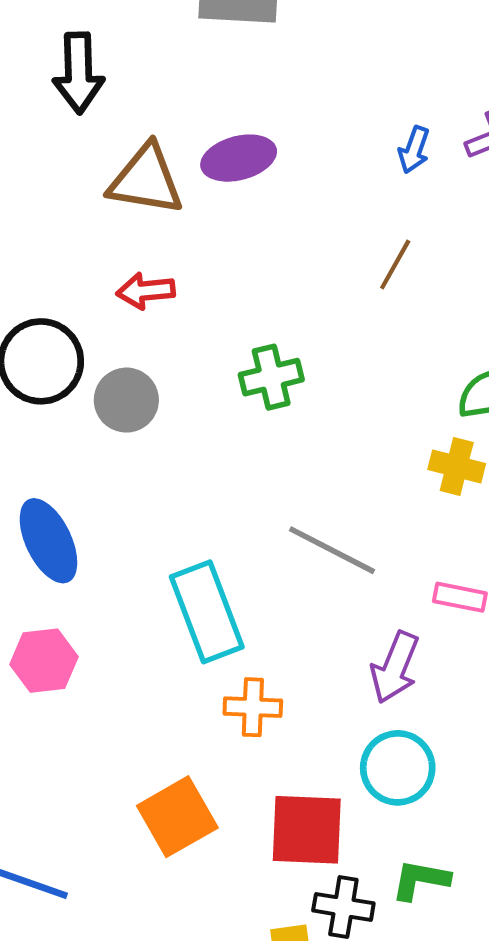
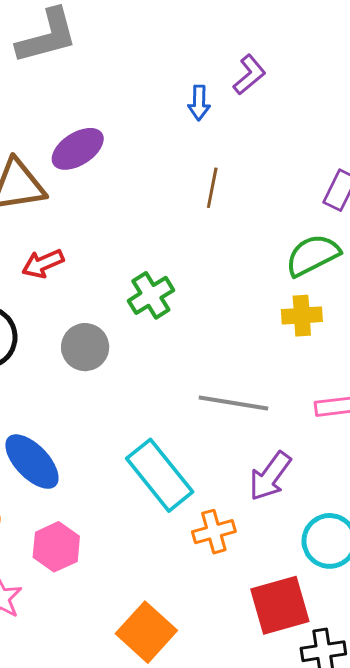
gray circle: (126, 400) -> (85, 347), moved
purple arrow: (395, 667) -> (270, 476), moved, turned 32
orange square: (177, 817) -> (146, 632), moved

